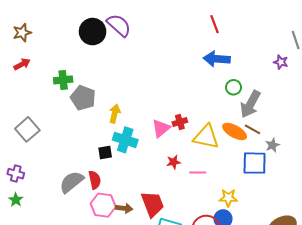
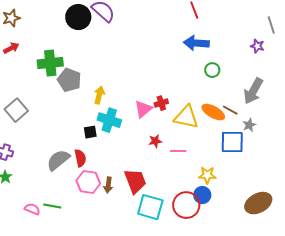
green cross: (63, 80) -> (50, 63), size x1.4
gray arrow: (250, 104) -> (253, 91), moved
brown arrow: (124, 208) -> (108, 185), turned 91

